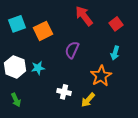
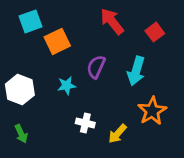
cyan square: (17, 24) -> (31, 21), moved
cyan arrow: (115, 53) -> (136, 71), moved, size x1.5
cyan star: (38, 68) -> (67, 86), moved
orange star: (101, 76) -> (152, 111), moved

